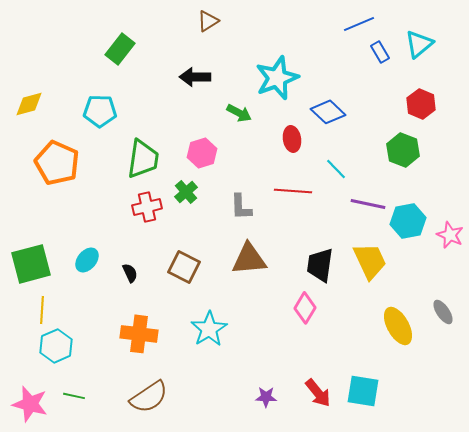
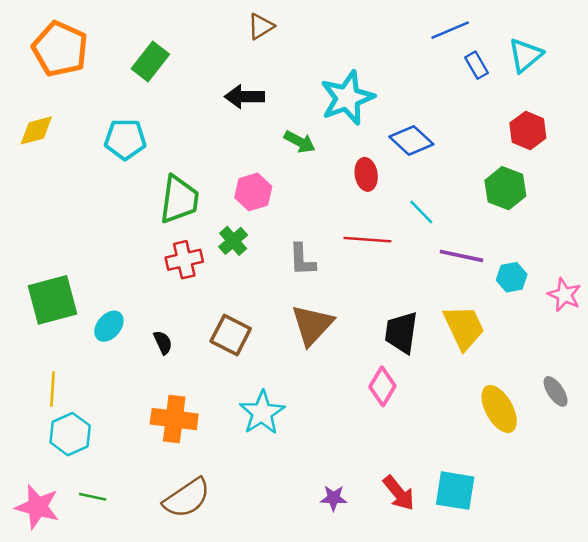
orange pentagon: (57, 163) -> (60, 49), moved
cyan hexagon: (408, 221) -> (512, 277), size x0.7
brown triangle: (249, 259) -> (312, 325), turned -42
green square: (31, 264) -> (53, 300), moved

